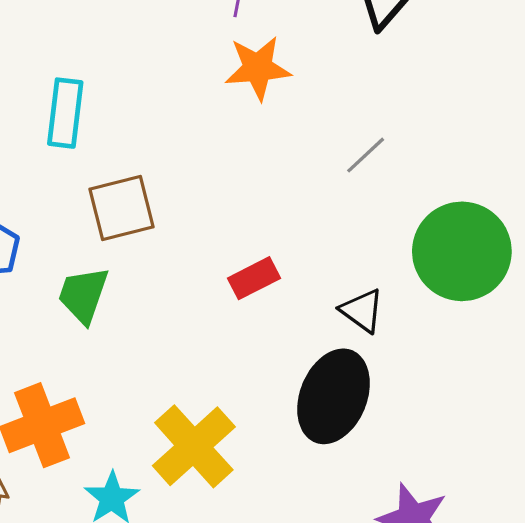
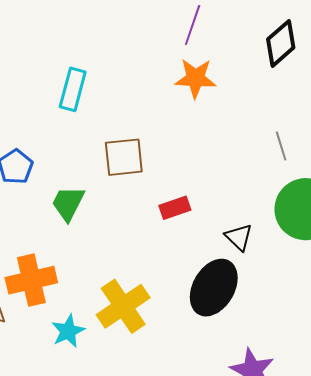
gray line: (366, 155) -> (281, 146), moved, turned -72
brown square: (122, 208) -> (124, 157), moved

